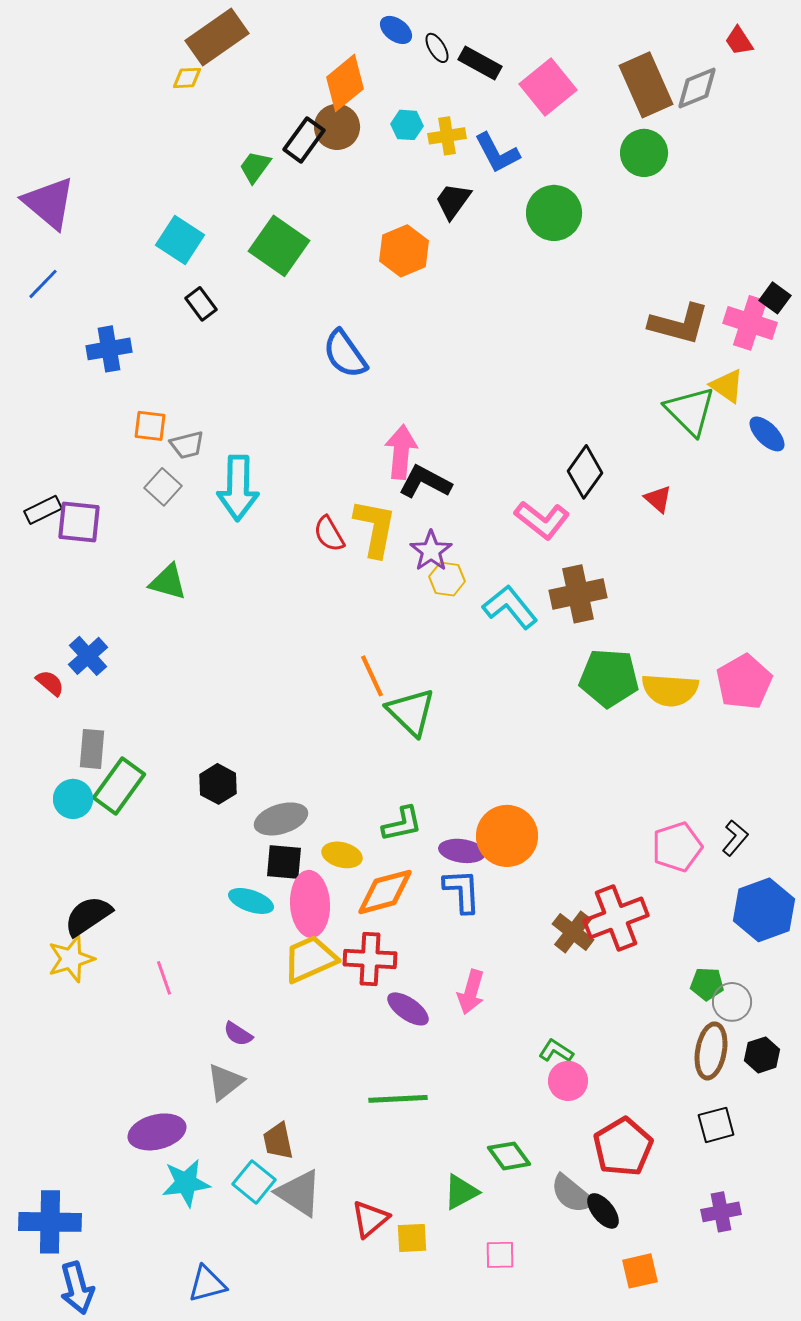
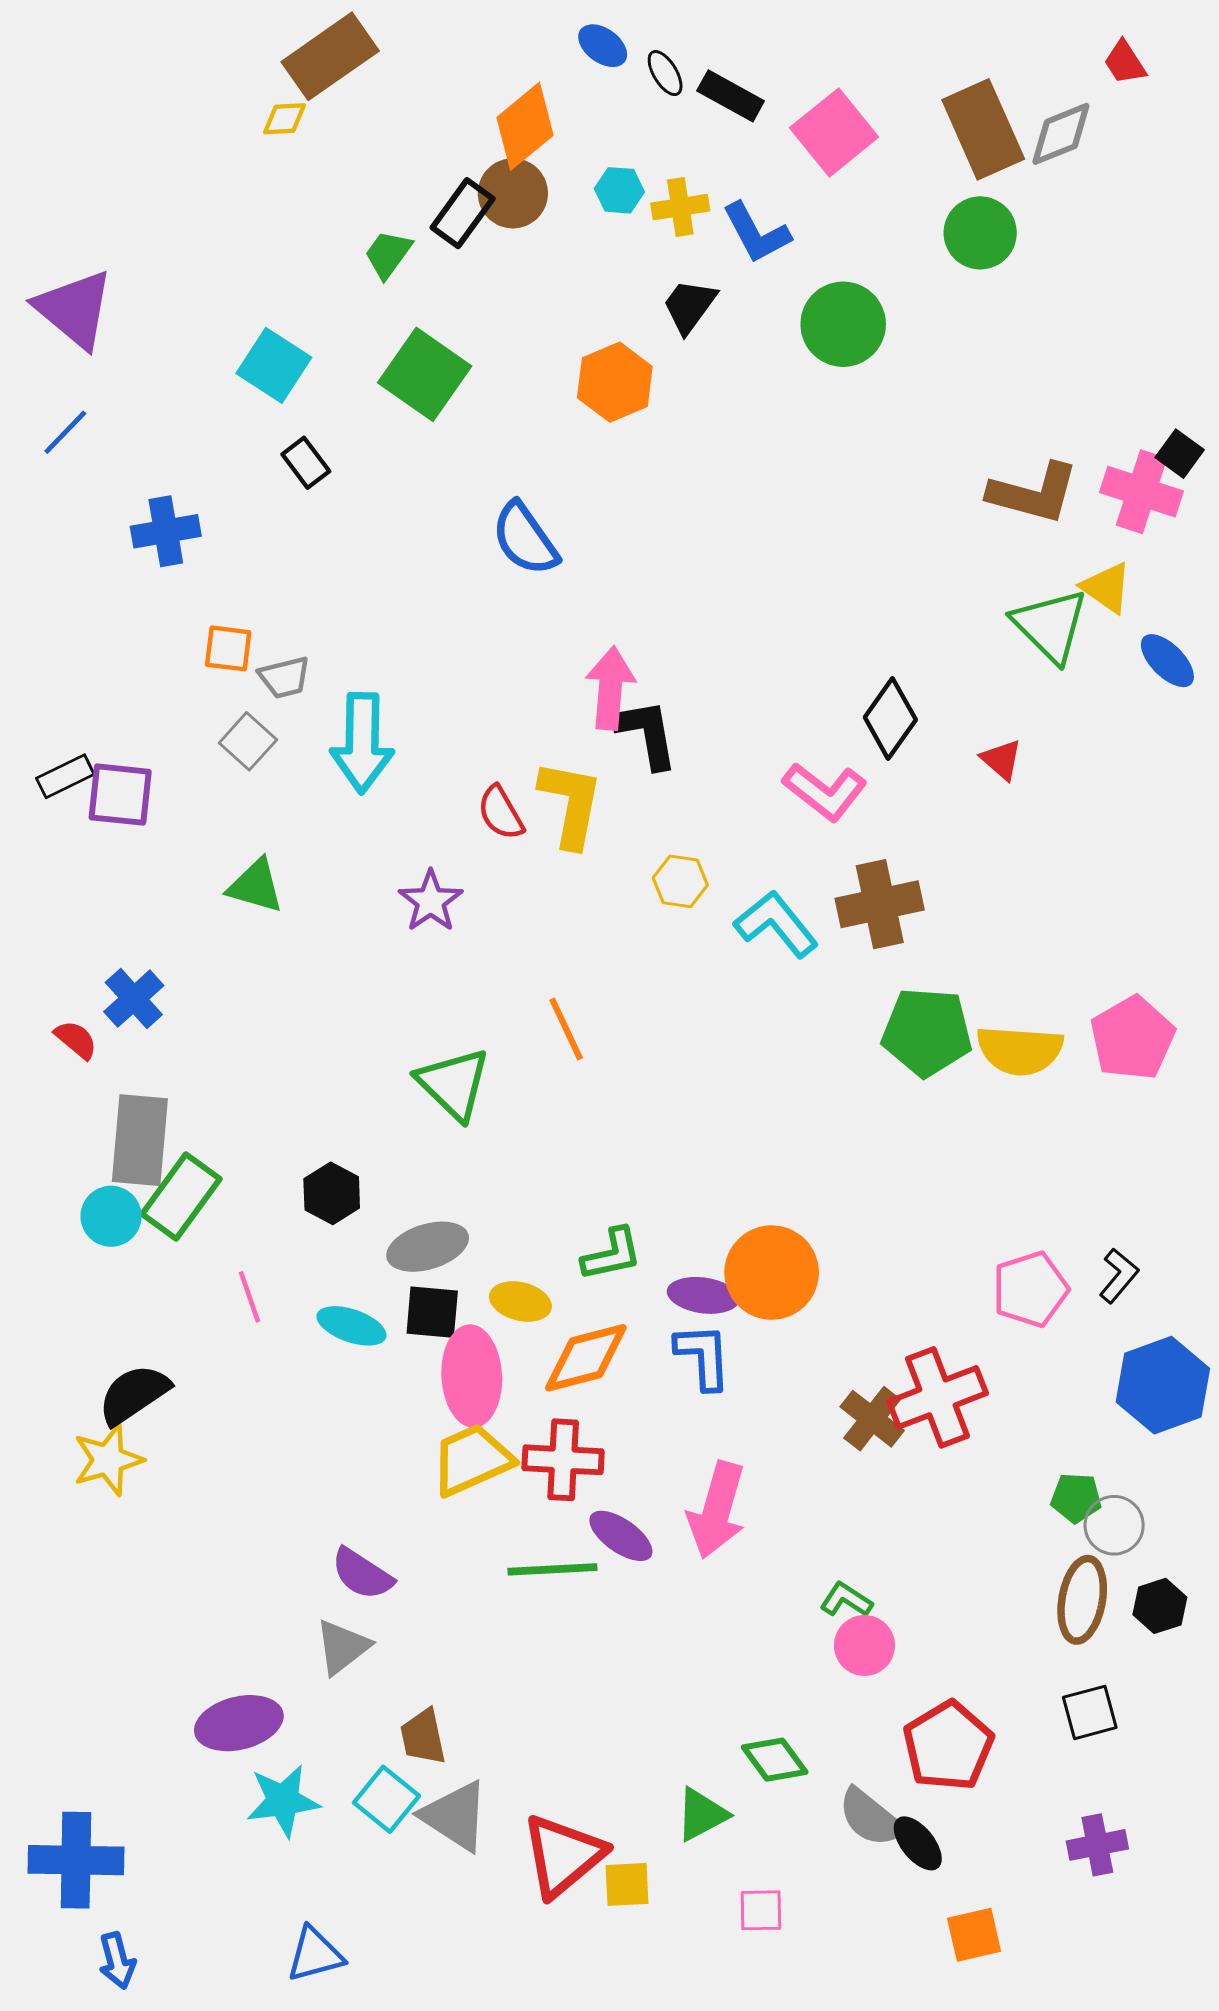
black L-shape: (425, 482) -> (647, 734), turned 52
purple star: (431, 551) -> (431, 901), moved
green triangle: (411, 712) -> (453, 1084), moved
gray rectangle: (92, 749) -> (140, 1140), size x1.5
cyan ellipse: (251, 901) -> (351, 1326), moved
pink line: (164, 978) -> (249, 1297), moved
pink arrow: (471, 992) -> (717, 1510), size x1.4
purple semicircle: (238, 1034) -> (362, 1574), size x1.4
green line: (398, 1099) -> (552, 1569), moved
red triangle: (370, 1219) -> (563, 1856), size x1.5
blue arrow: (77, 1288) -> (117, 1961), size x0.7

